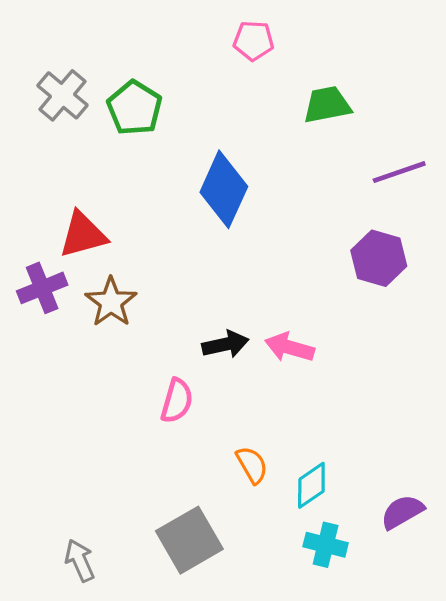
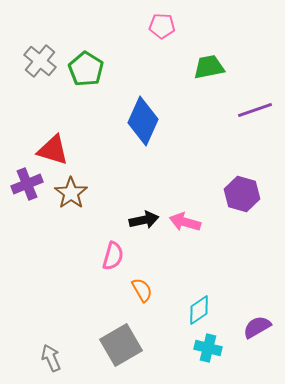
red triangle: (83, 235) -> (53, 150), turned 32
purple hexagon: (379, 258) -> (242, 194), moved
orange semicircle: (252, 465) -> (142, 290), moved

